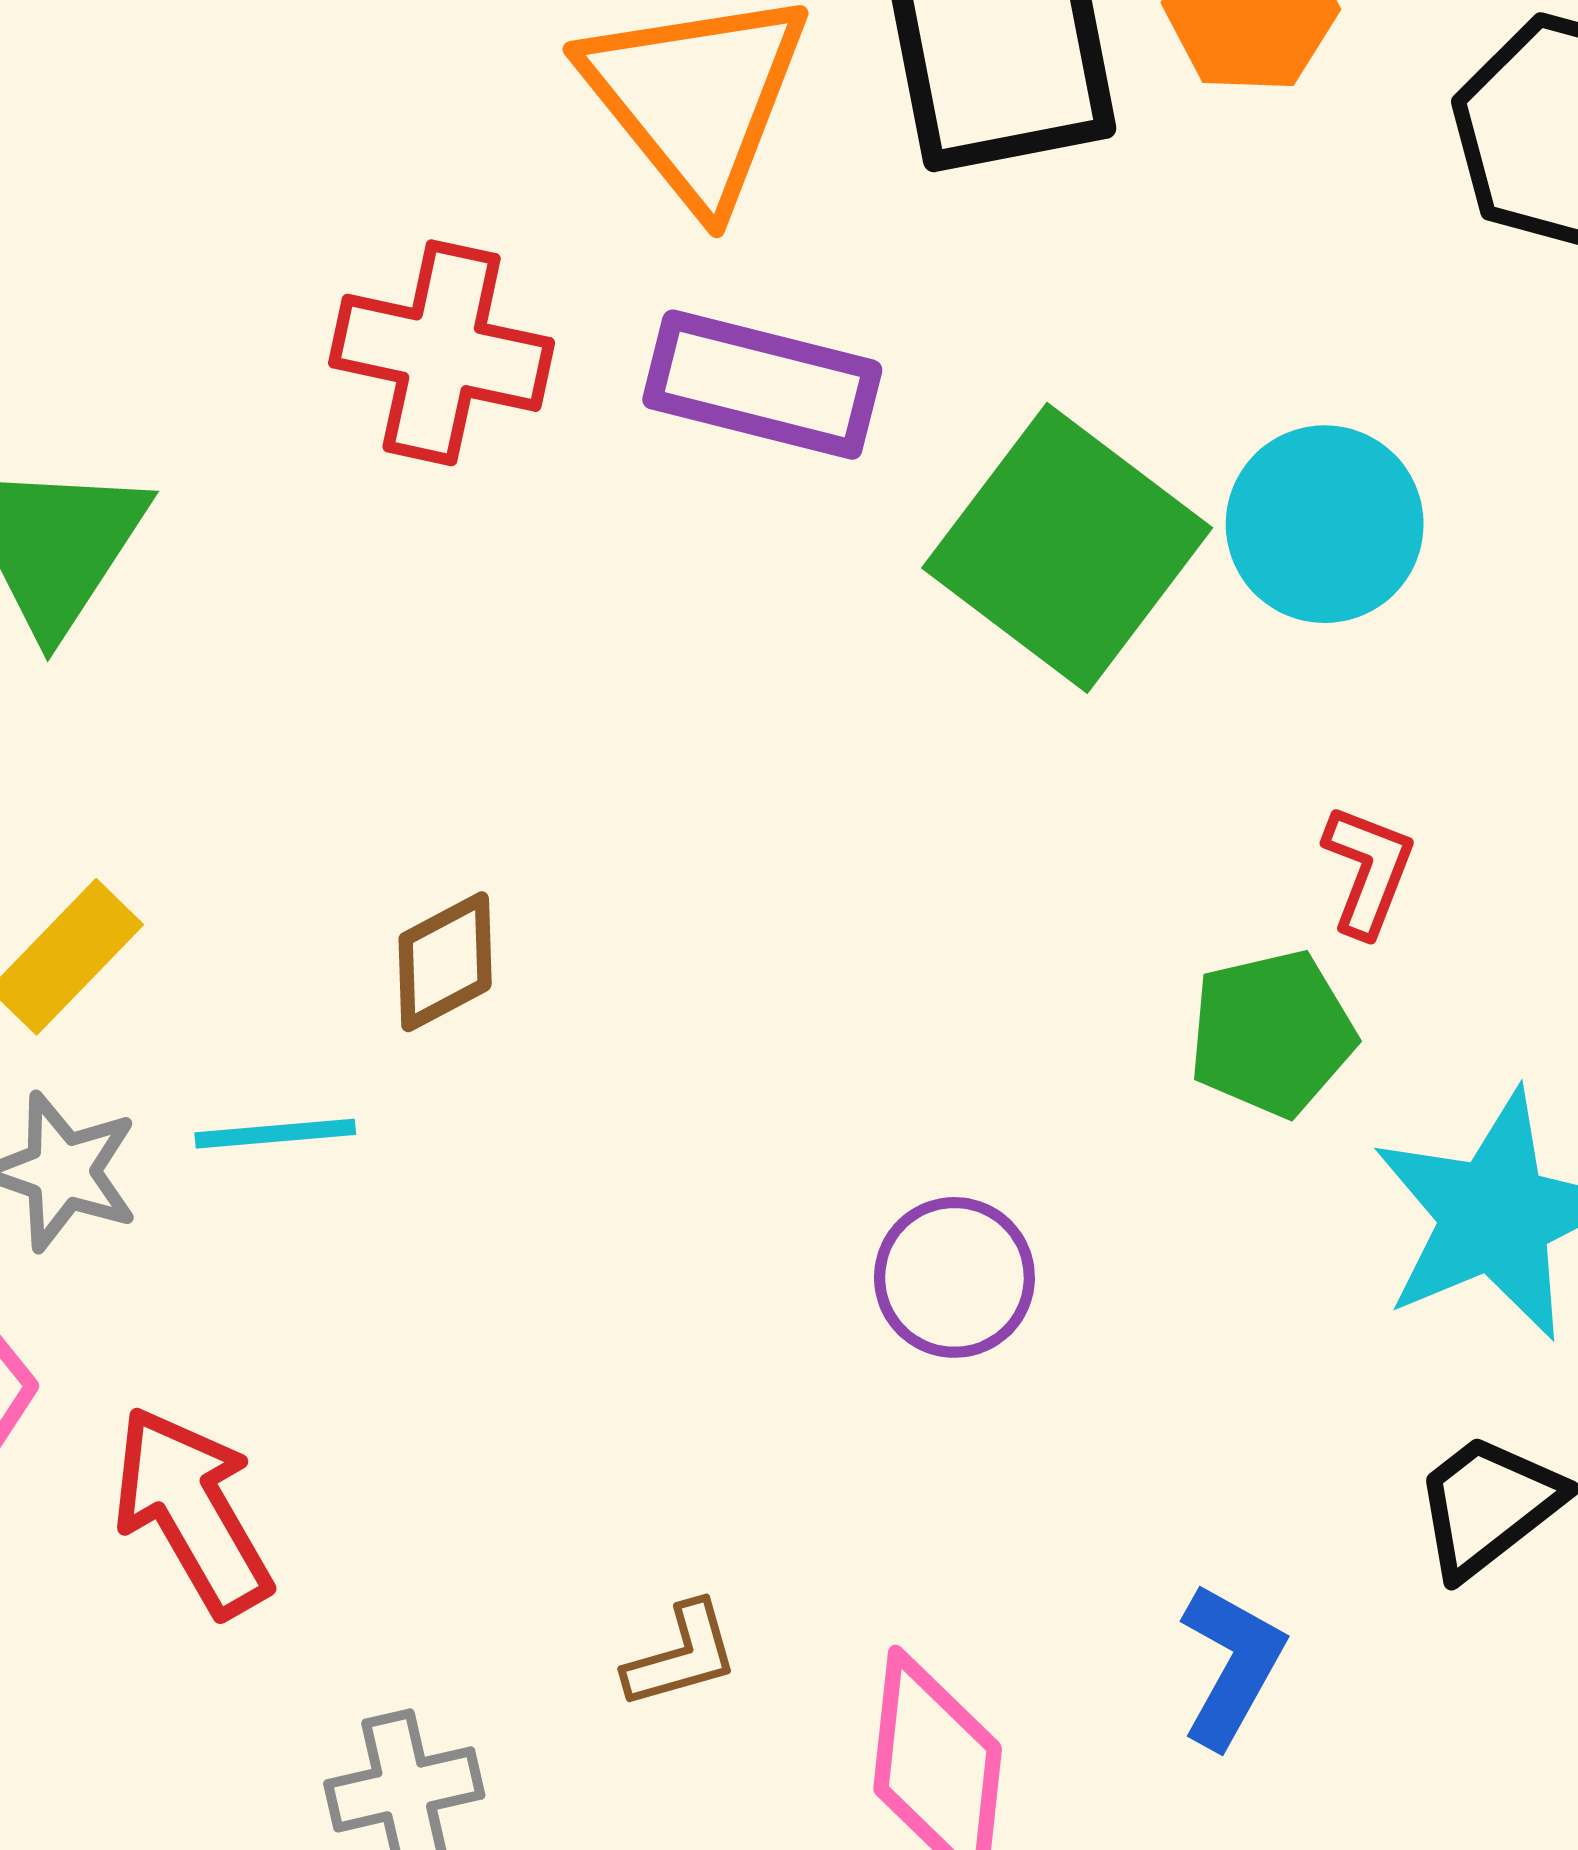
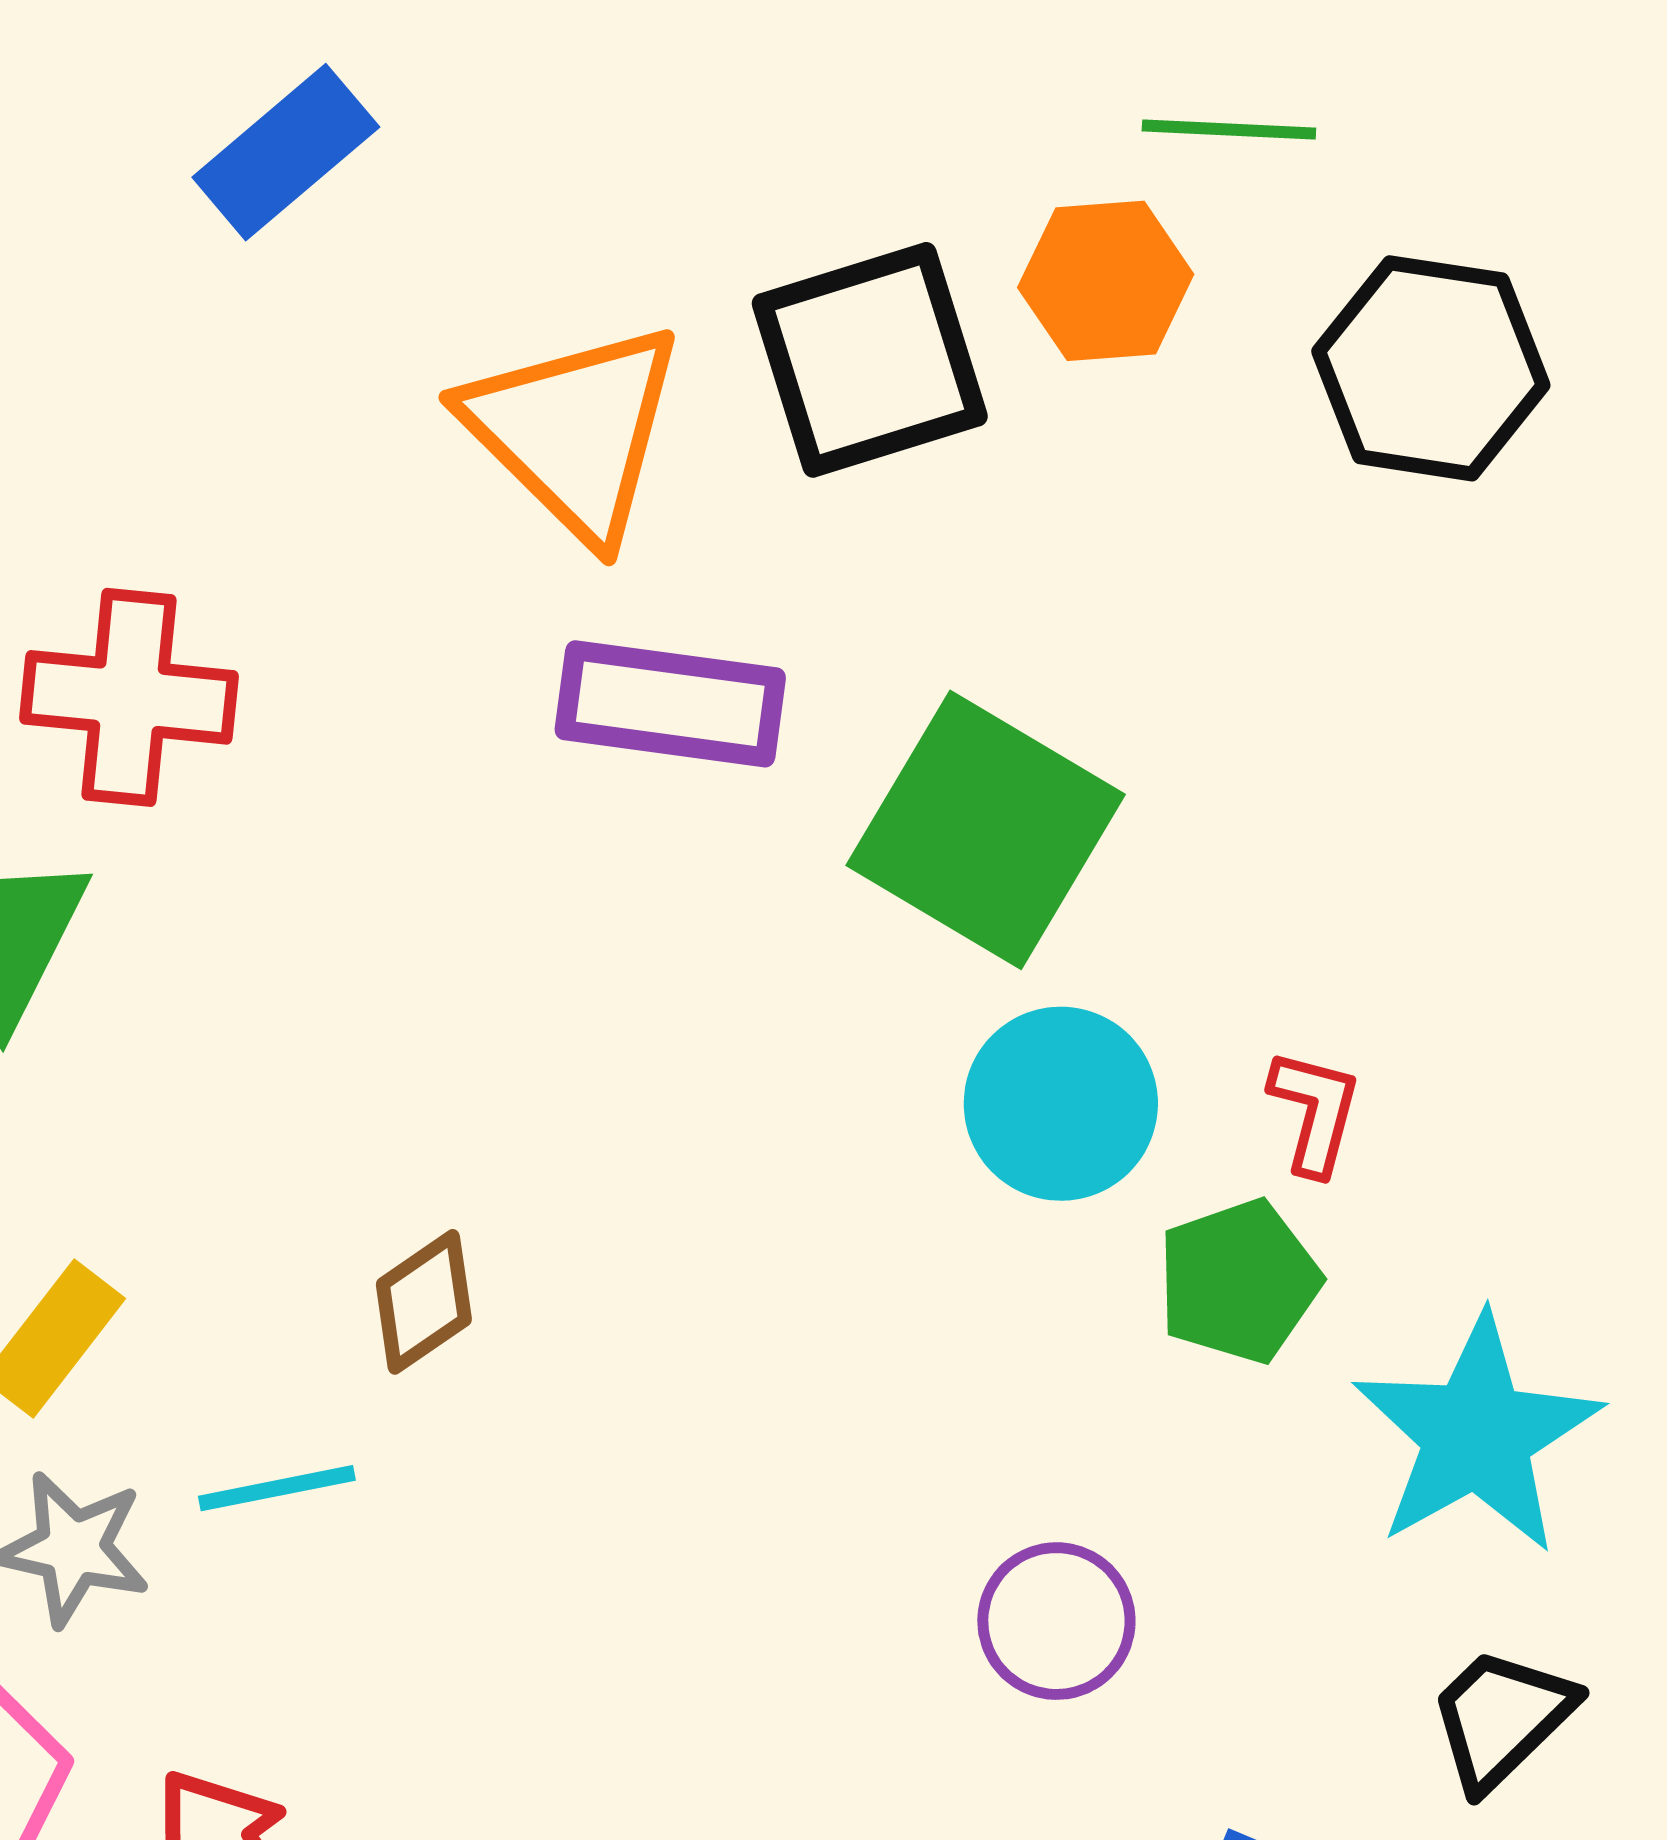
red cross: (442, 353) -> (129, 697), moved
cyan circle: (1325, 524) -> (1061, 1104), moved
purple circle: (954, 1277) -> (1056, 1621), moved

